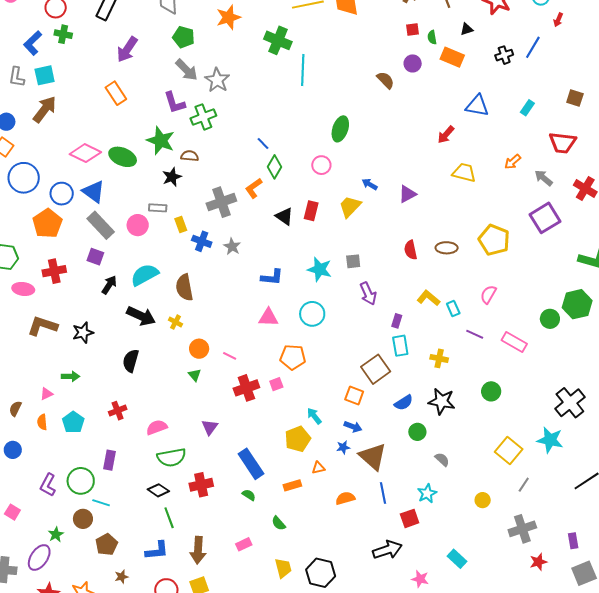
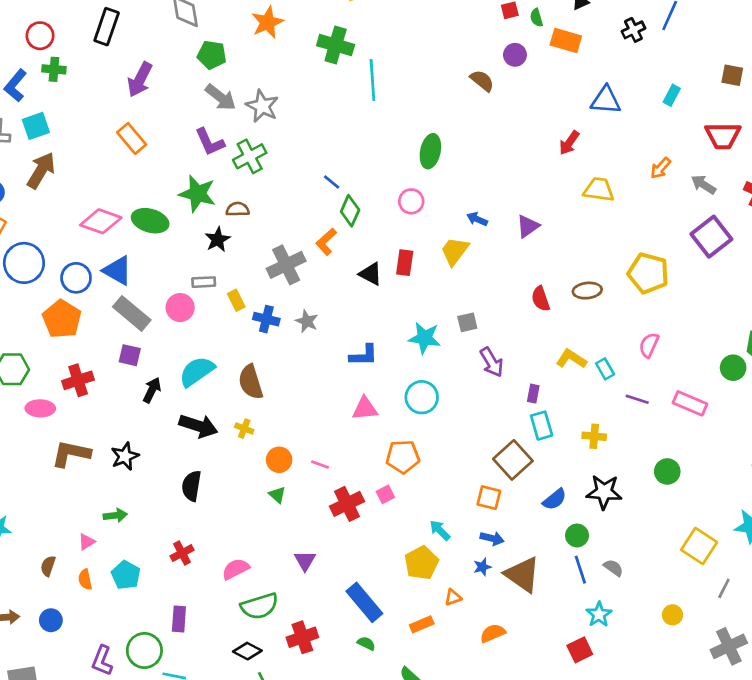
blue line: (383, 493) -> (580, 570), moved

